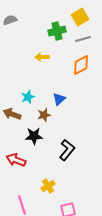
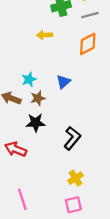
brown star: (44, 115) -> (38, 98), moved
yellow cross: (48, 186) -> (76, 178), moved

